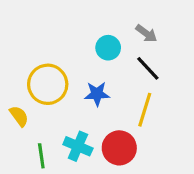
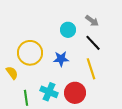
yellow line: (145, 110) -> (91, 69), turned -35

